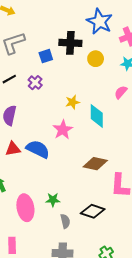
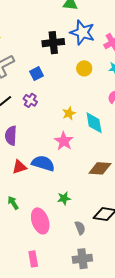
black cross: (70, 43) -> (53, 43), moved
green star: (53, 200) -> (64, 198), moved

